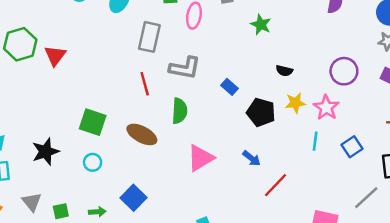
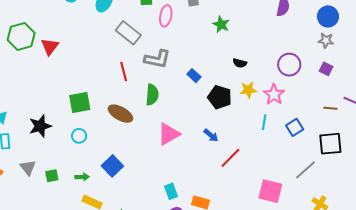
gray rectangle: (149, 37) -> (128, 33), turned -65
green square: (93, 122) -> (80, 102), turned -30

